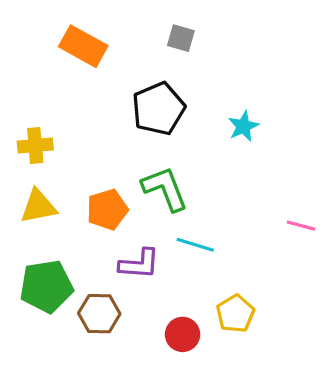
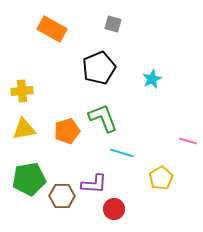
purple L-shape: (139, 264) -> (94, 184), moved
yellow pentagon: (235, 314) -> (161, 178), moved

